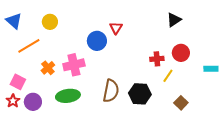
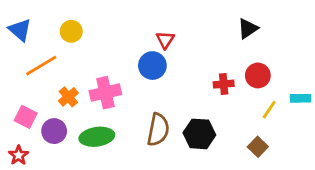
blue circle: (97, 41) -> (152, 66), moved
yellow line: (168, 76) -> (269, 110), moved
red star: (13, 101) -> (19, 155), moved
purple circle: (33, 102) -> (54, 131), moved

